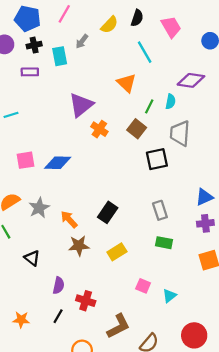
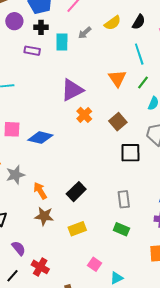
green line: (149, 106) -> (143, 82), moved
purple semicircle: (59, 285) -> (19, 248), turned -63

